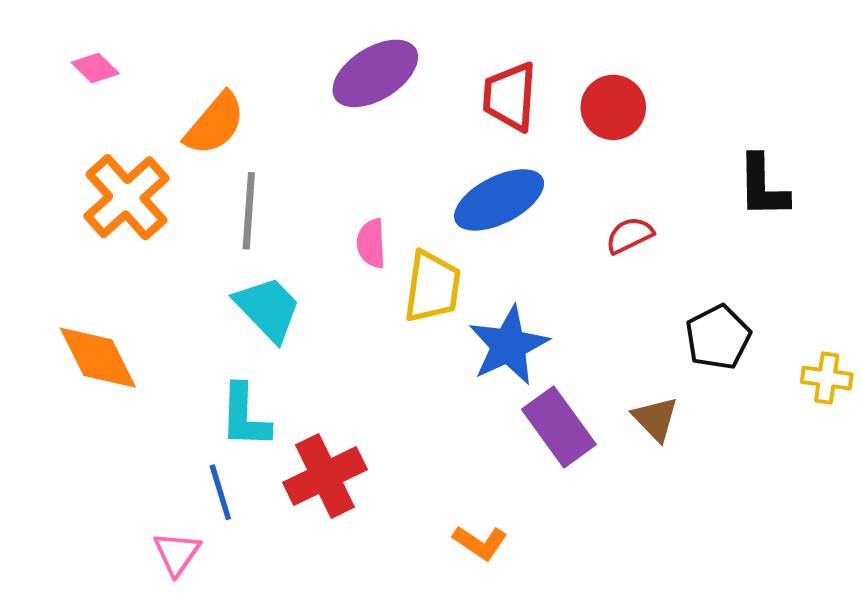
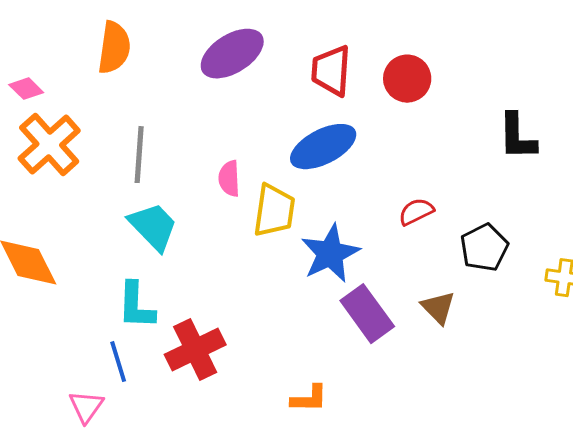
pink diamond: (95, 68) -> (26, 89), moved
orange semicircle: (215, 124) -> (114, 48), moved, turned -32
red semicircle: (630, 235) -> (416, 212), moved
orange L-shape: (480, 543) -> (309, 399), turned -33

